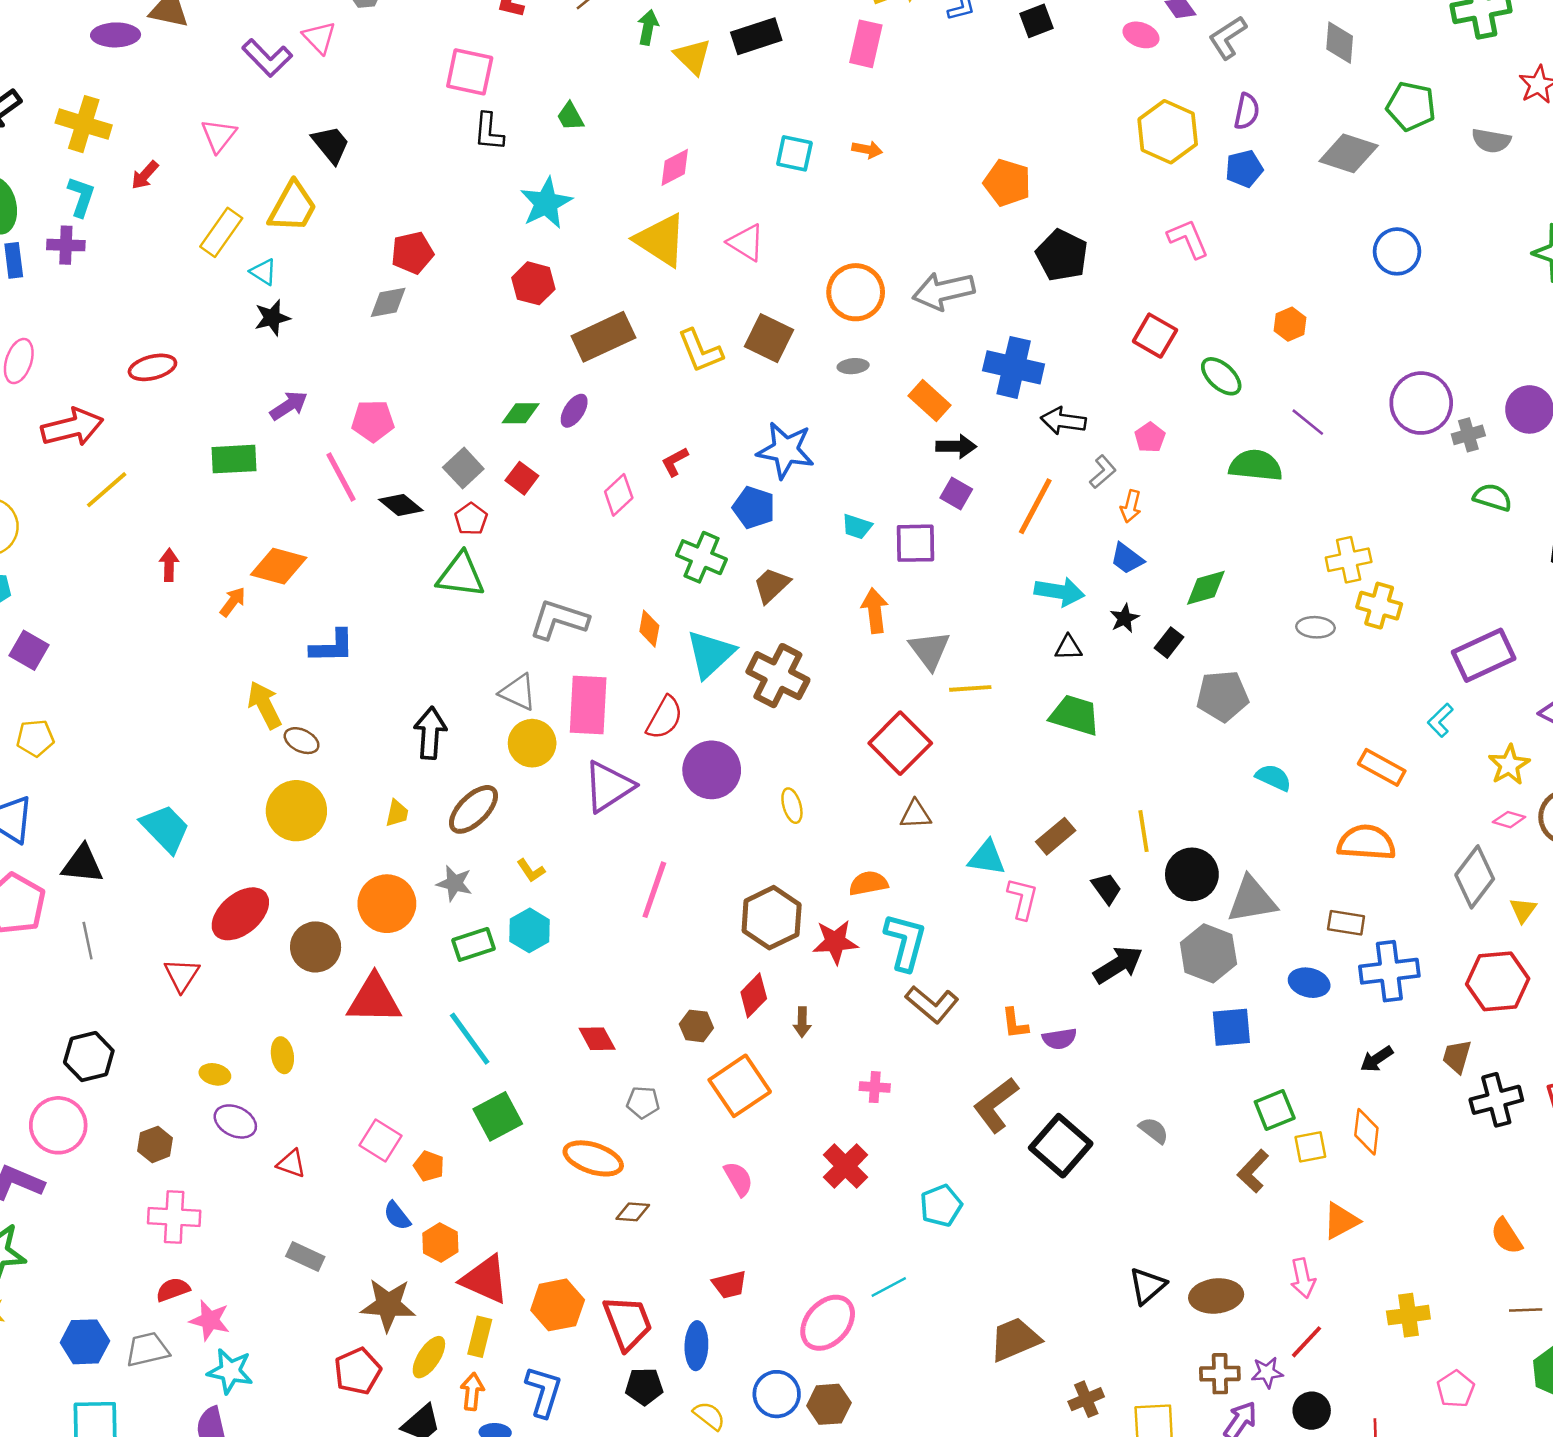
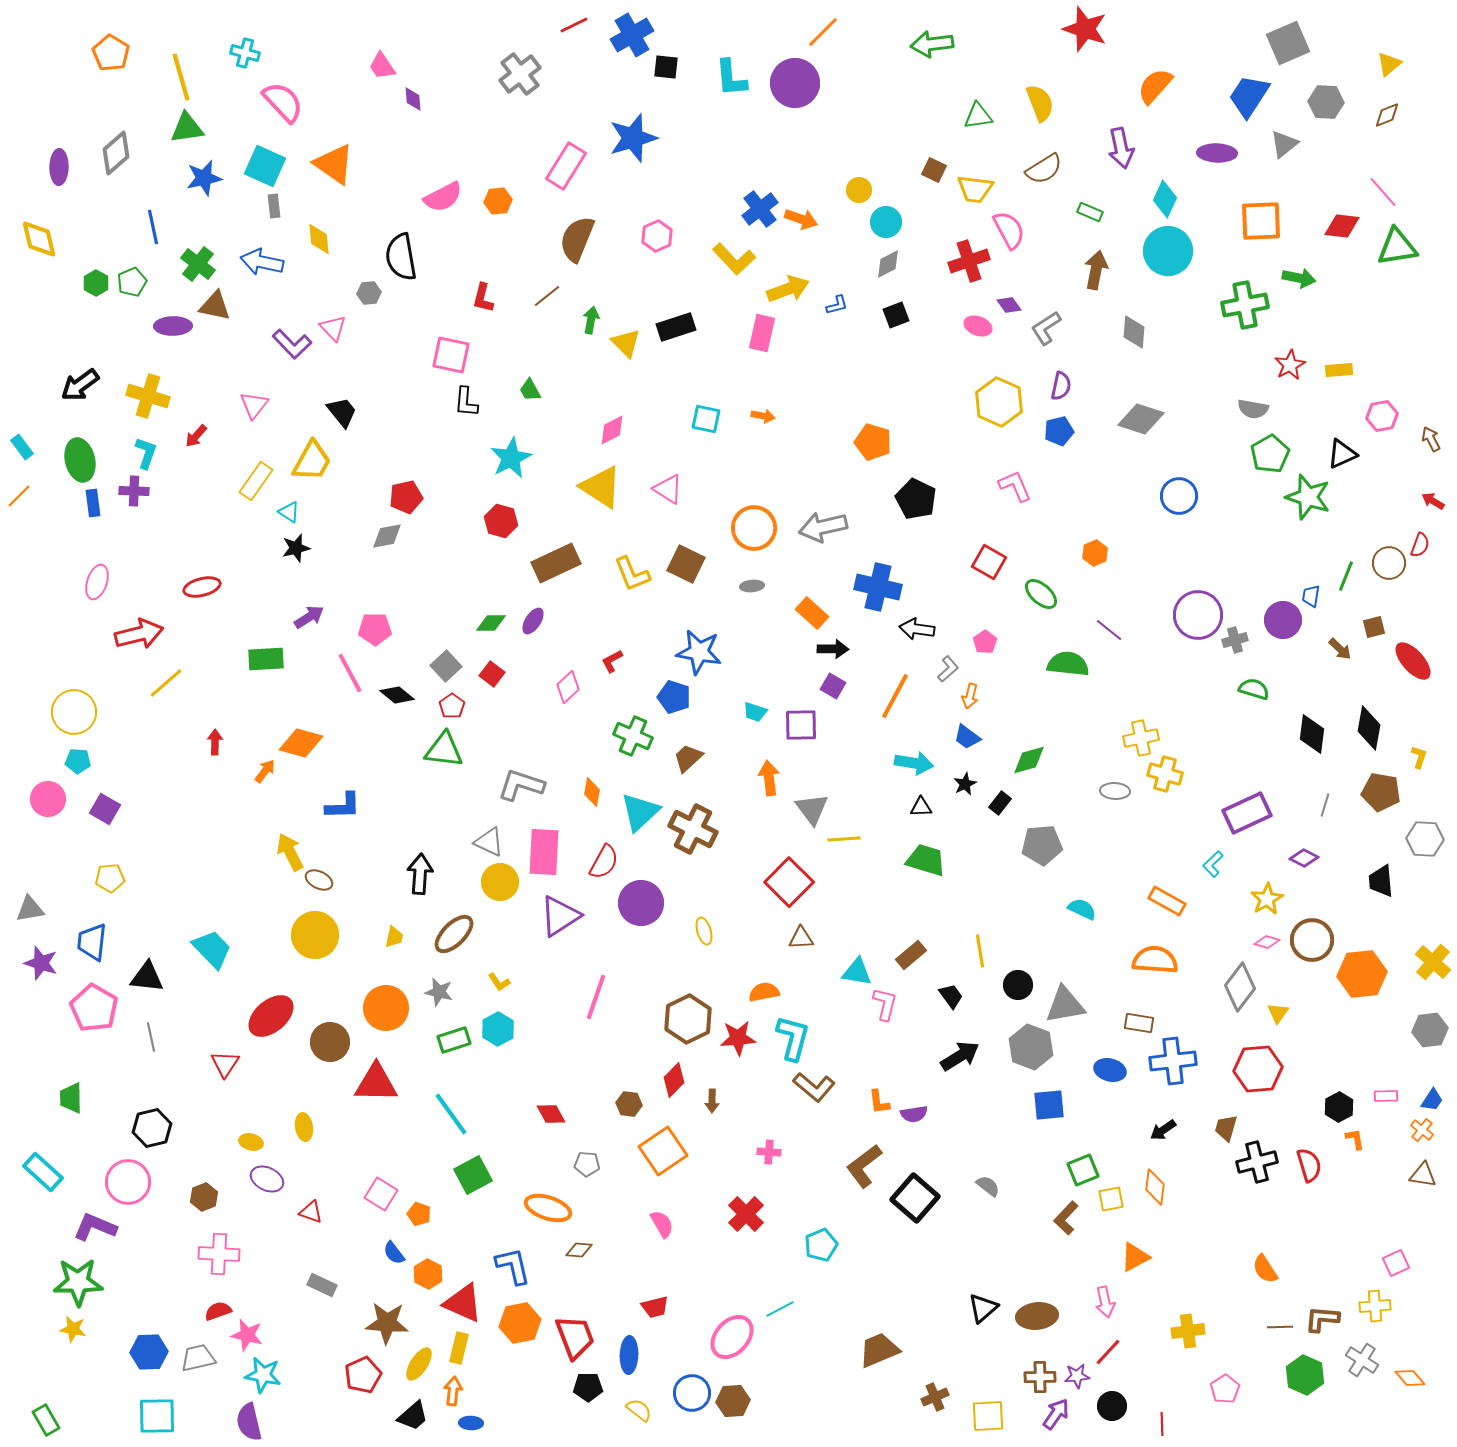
green pentagon: (1411, 106) -> (1270, 454), moved, turned 30
black circle: (1192, 874) -> (1018, 985), size x0.7
blue L-shape: (544, 1392) -> (513, 1266), moved, turned -30

